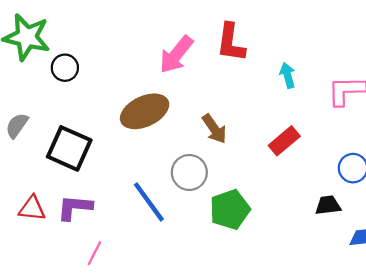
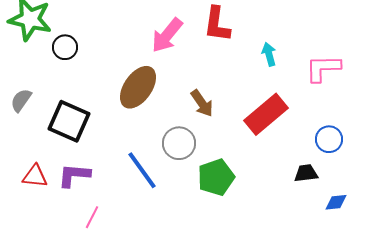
brown ellipse: (145, 111) -> (138, 87), turned -30
red rectangle: (284, 141) -> (266, 114), size x1.5

